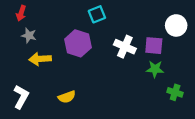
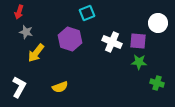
yellow arrow: (40, 59) -> (36, 53), turned -48

